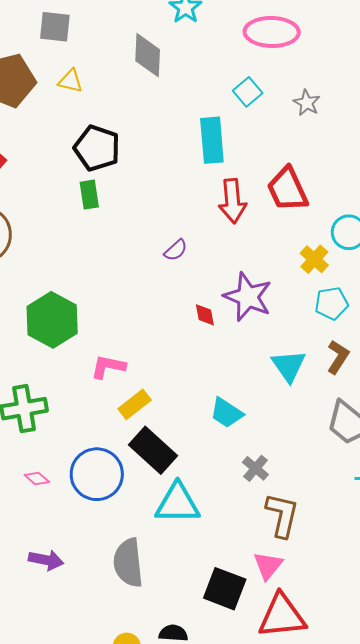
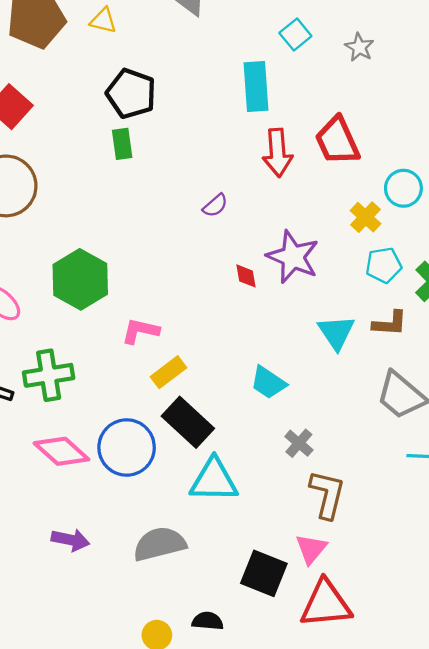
brown L-shape: (338, 357) -> (390, 323), turned 60
pink diamond: (37, 478) -> (61, 451), size x2.0
gray semicircle: (128, 563) -> (160, 544), turned 81

